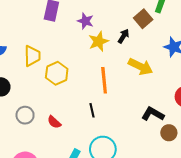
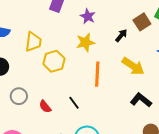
yellow star: (99, 41) -> (85, 42), moved
black line: (92, 110) -> (74, 103), moved, turned -32
black L-shape: (153, 114) -> (141, 100), moved

